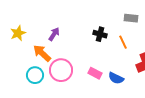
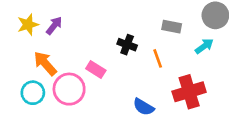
yellow star: (18, 33) -> (28, 25), moved
purple arrow: (54, 34) -> (54, 26), moved
pink rectangle: (95, 73) -> (96, 69), moved

